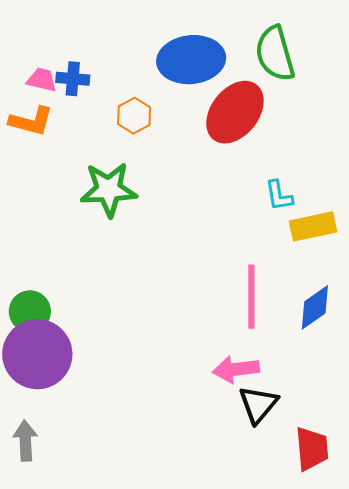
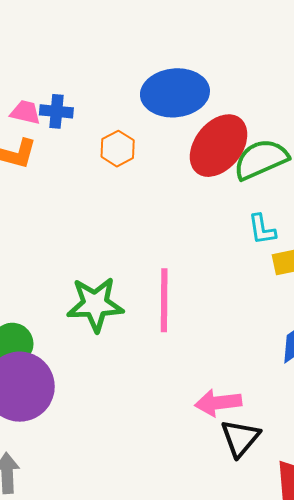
green semicircle: (275, 54) -> (261, 159), moved, turned 82
green star: (109, 190) -> (95, 304), moved
pink line: (251, 297) -> (164, 300), moved

